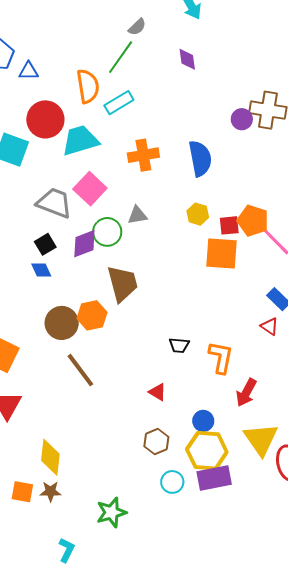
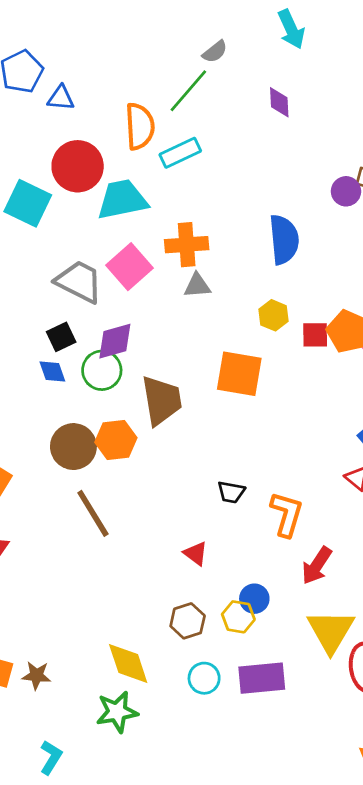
orange cross: (143, 155) -> (187, 245), moved
gray triangle: (137, 215) -> (197, 286), moved
green circle: (107, 232) -> (102, 370), moved
orange square: (222, 254) -> (239, 374), moved
yellow hexagon: (207, 451) -> (238, 617), moved, size x0.6
yellow diamond: (50, 457) -> (128, 664), moved, turned -30

